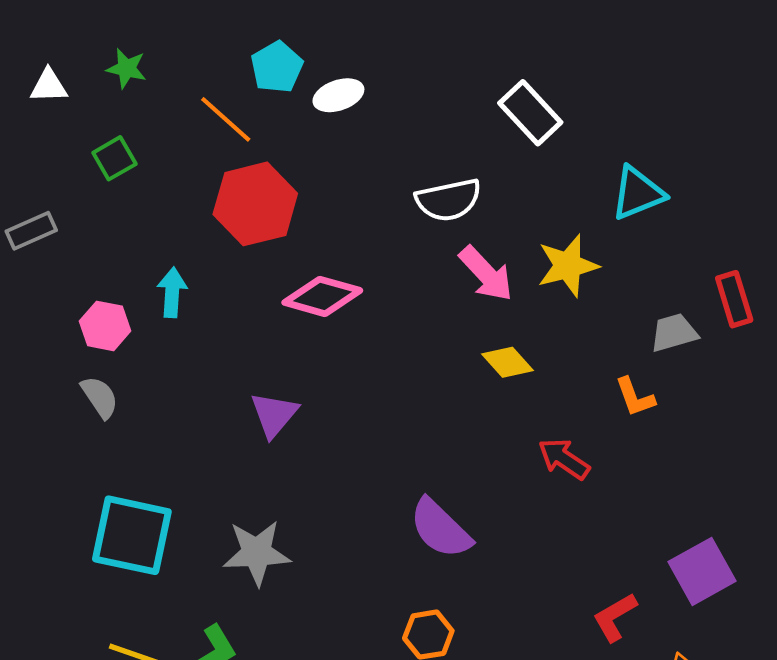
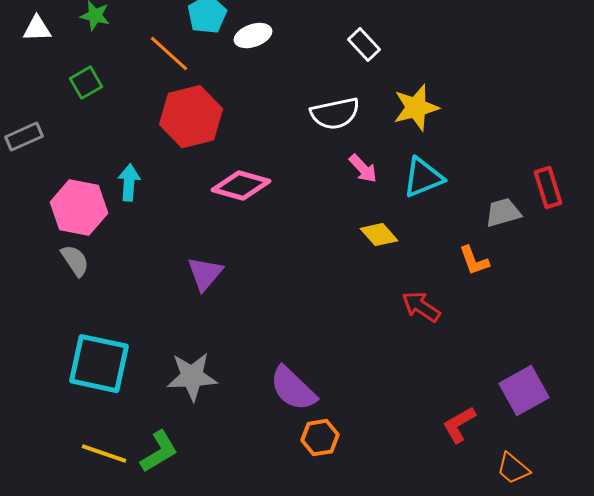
white rectangle: (530, 113) -> (364, 45), moved, size x0.7
cyan triangle: (638, 193) -> (423, 178), moved
yellow star: (568, 266) -> (416, 108), moved
pink arrow: (486, 274) -> (363, 169), size x0.7
pink hexagon: (105, 326) -> (79, 208), size x1.5
purple semicircle: (440, 529) -> (293, 389), moved

